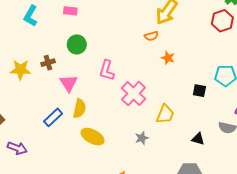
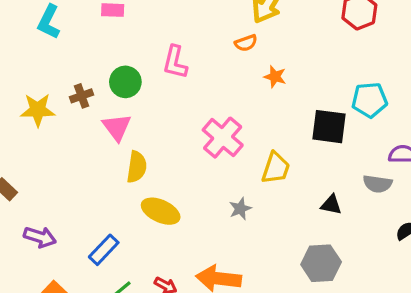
green circle: (77, 44) -> (125, 82), moved
pink L-shape: (107, 70) -> (175, 62), moved
black square: (199, 91) -> (329, 127), size x1.6
blue rectangle: (53, 117) -> (104, 250), moved

